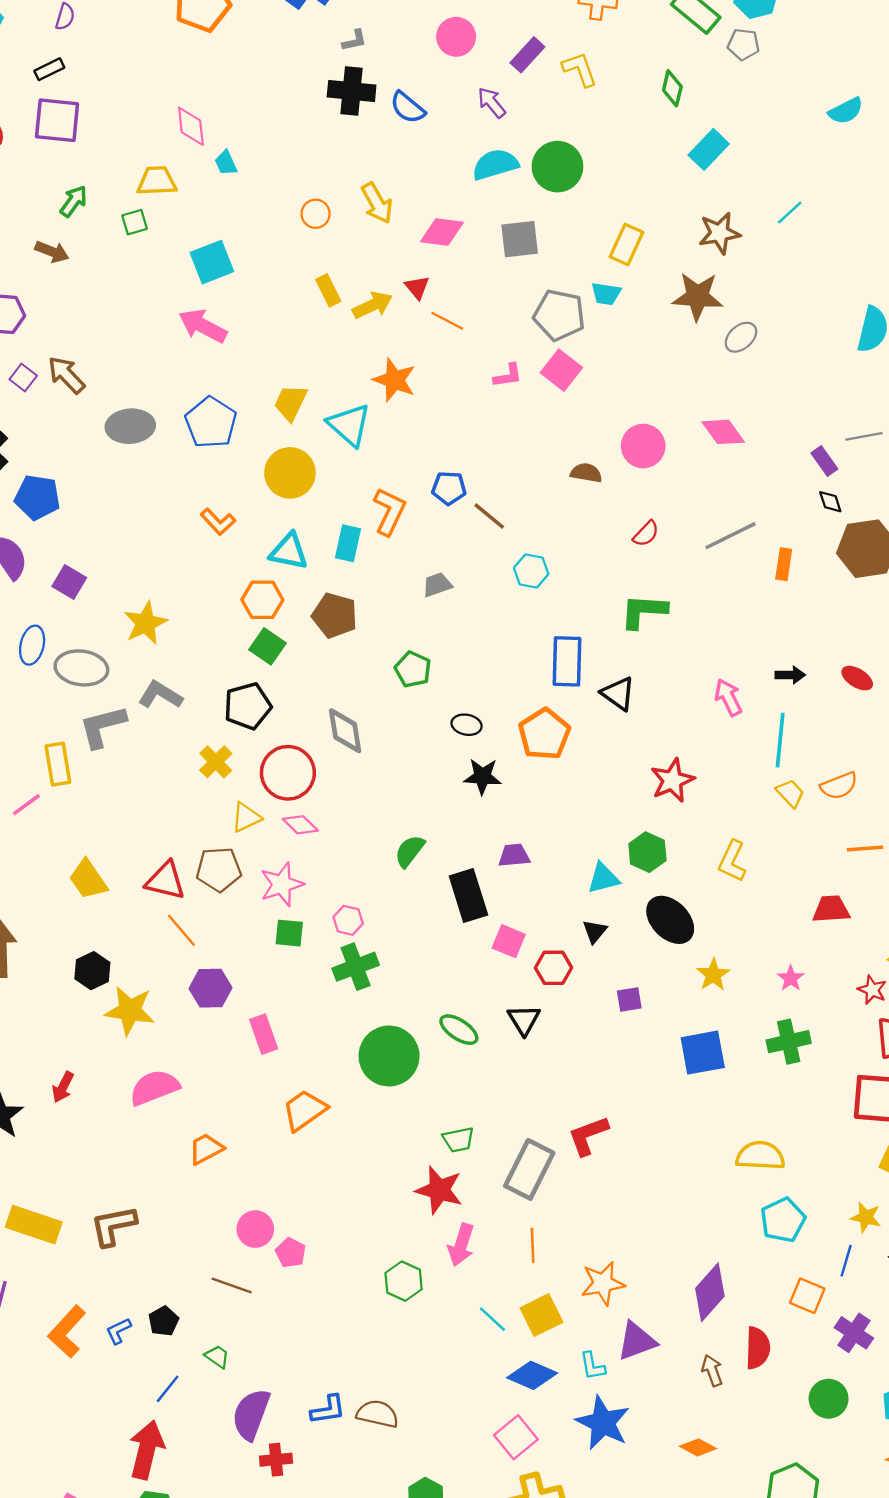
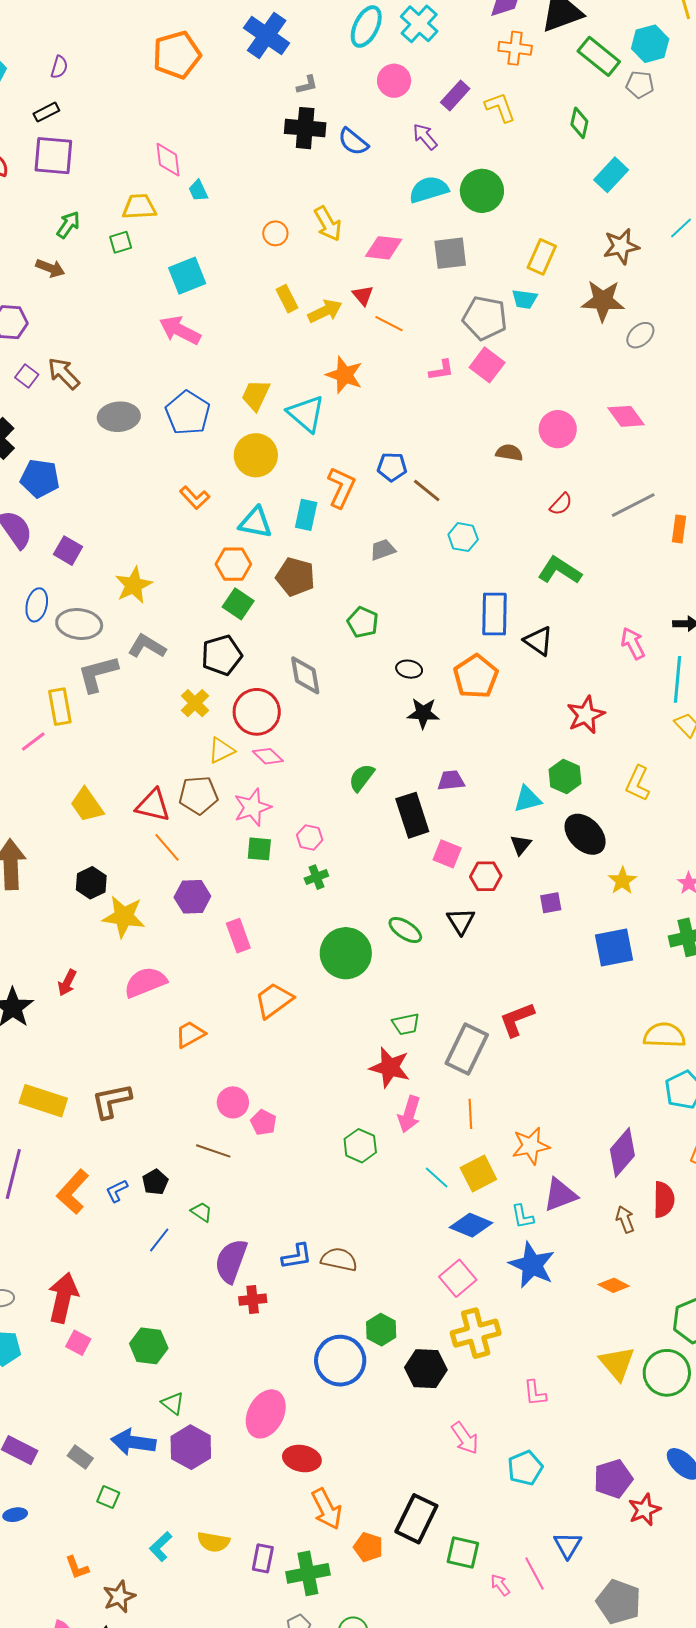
green L-shape: (644, 611) -> (560, 570), turned 30
green cross: (356, 967) -> (316, 877), size x0.6
red arrow: (147, 1450) -> (63, 1298), moved

